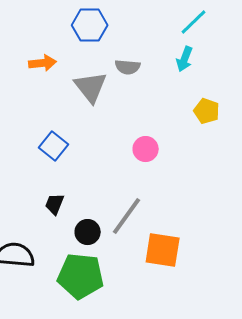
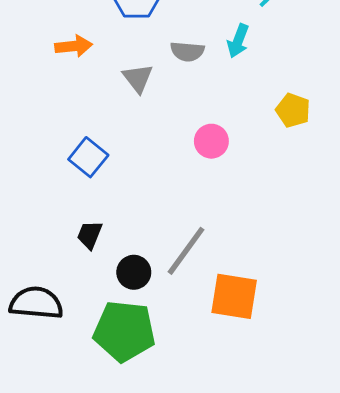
cyan arrow: (185, 59) -> (238, 41), moved
gray triangle: (91, 87) -> (138, 78), size x0.7
pink circle: (146, 149) -> (211, 141), moved

